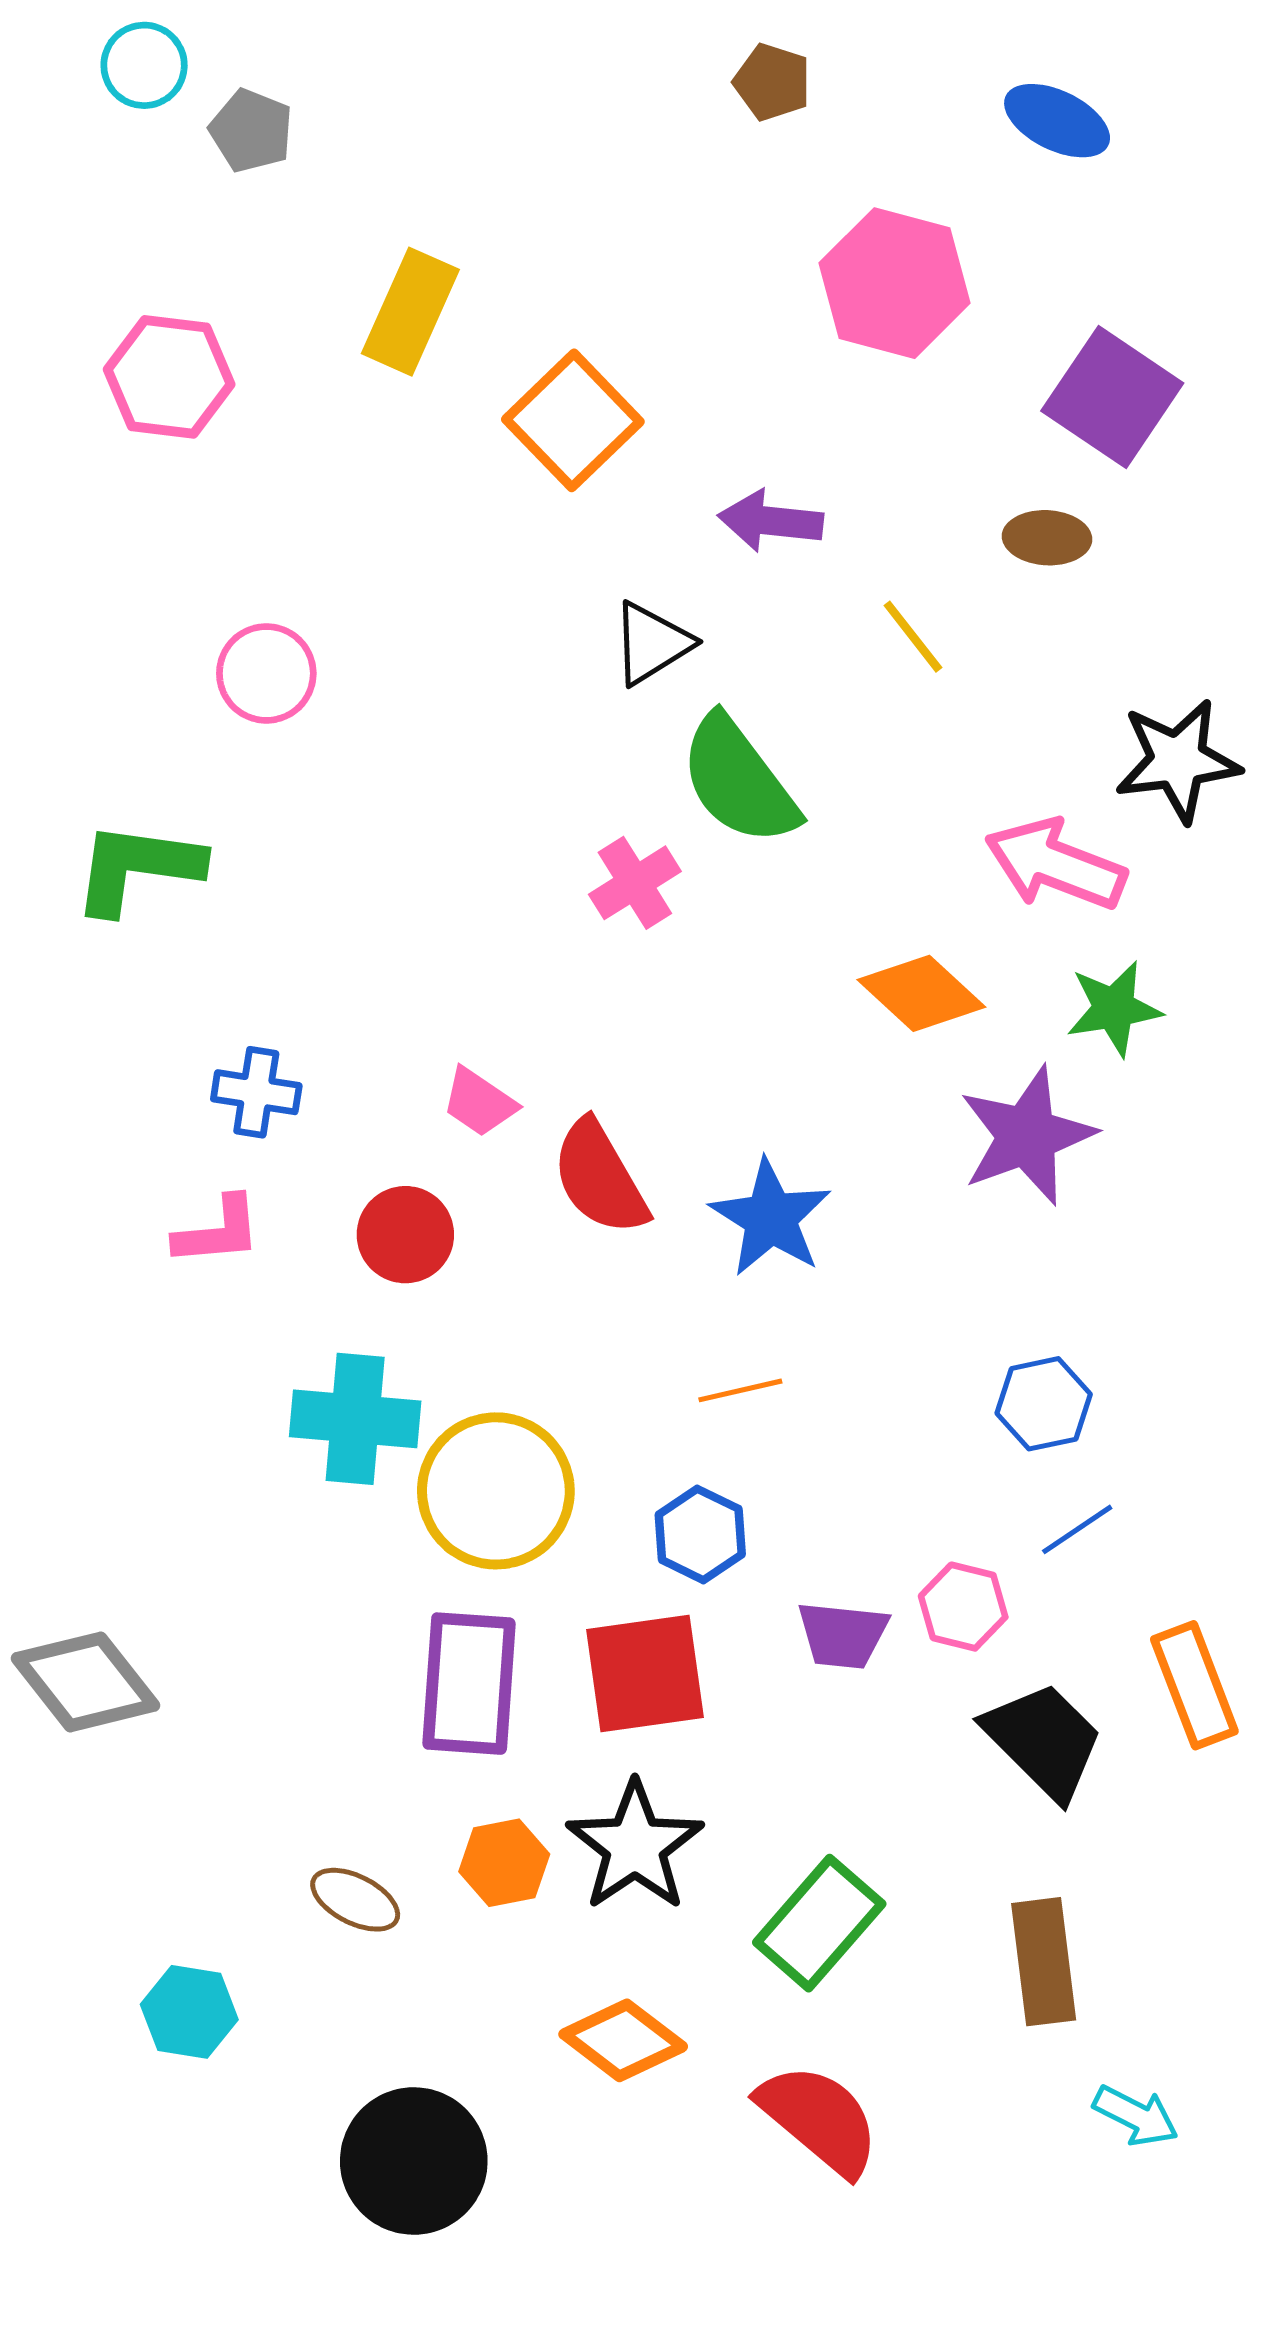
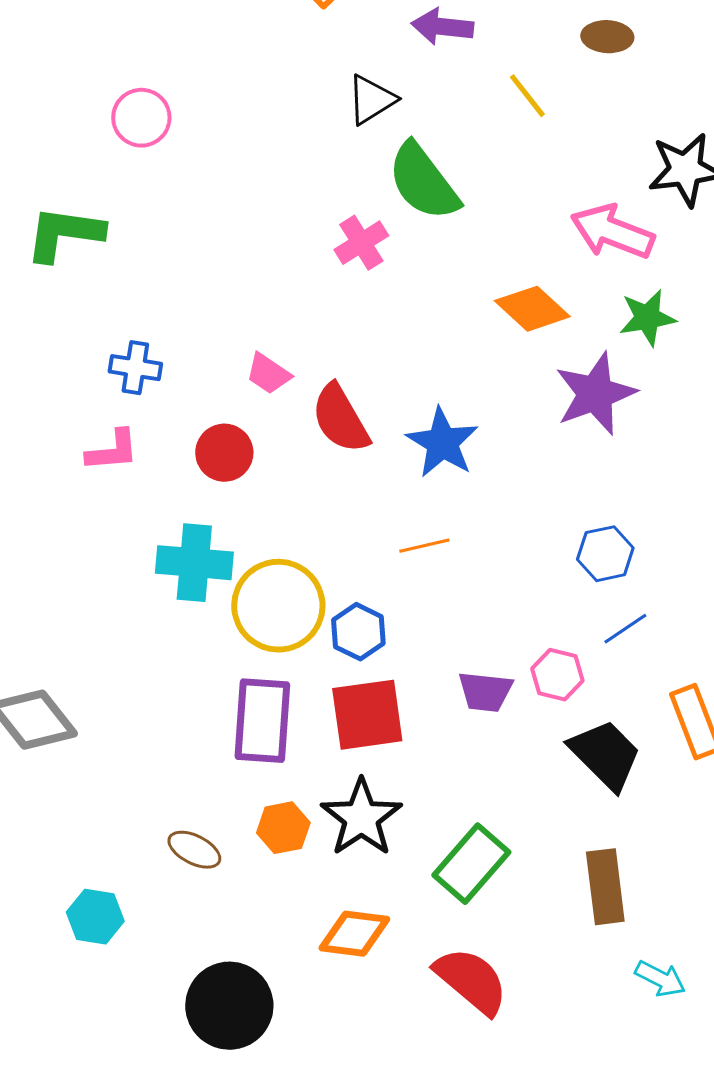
blue hexagon: (700, 1534) -> (358, 632), moved
orange diamond: (623, 2040) -> (354, 934), turned -30

